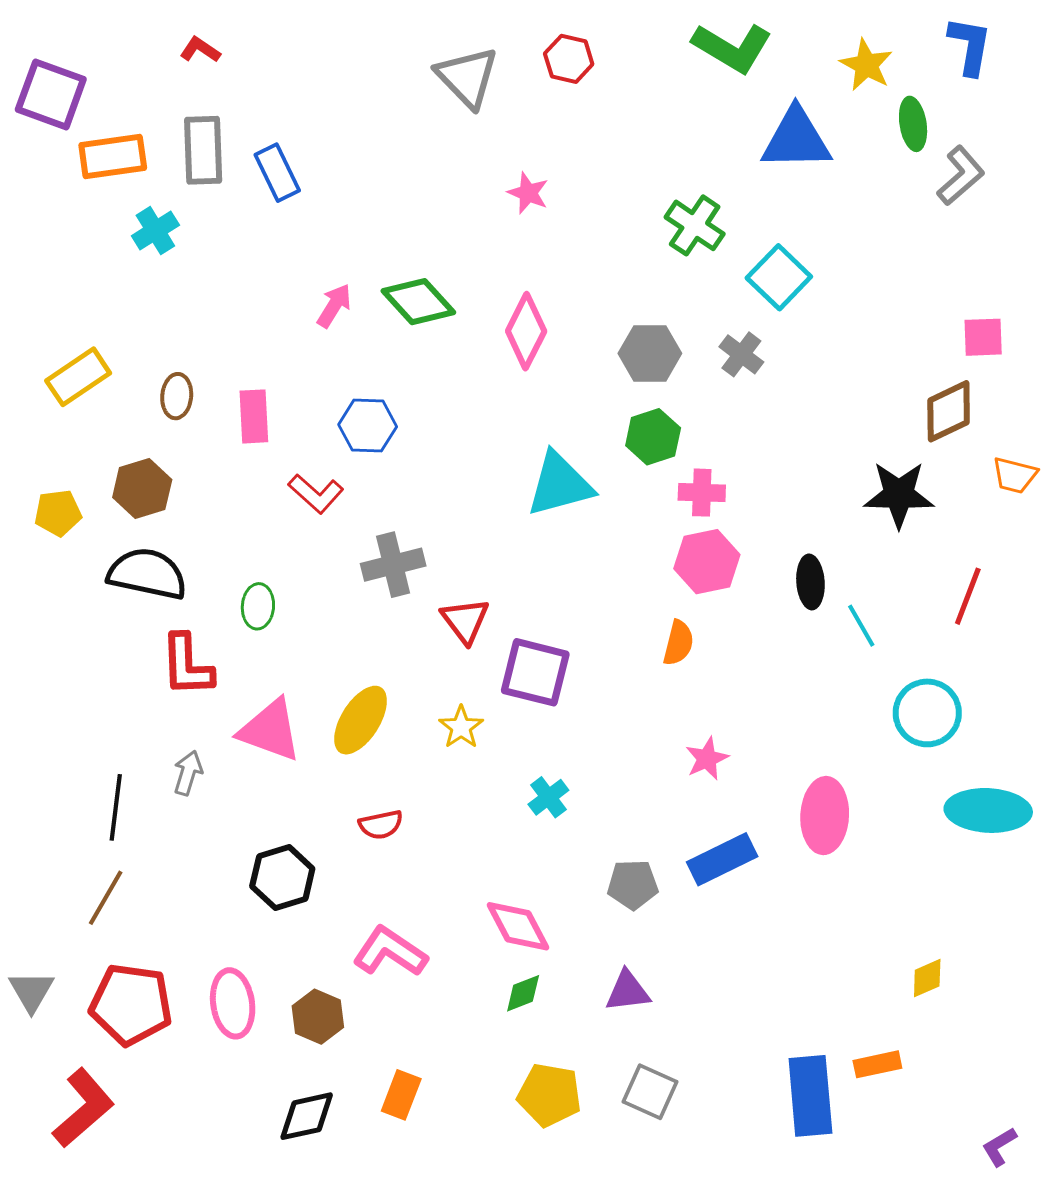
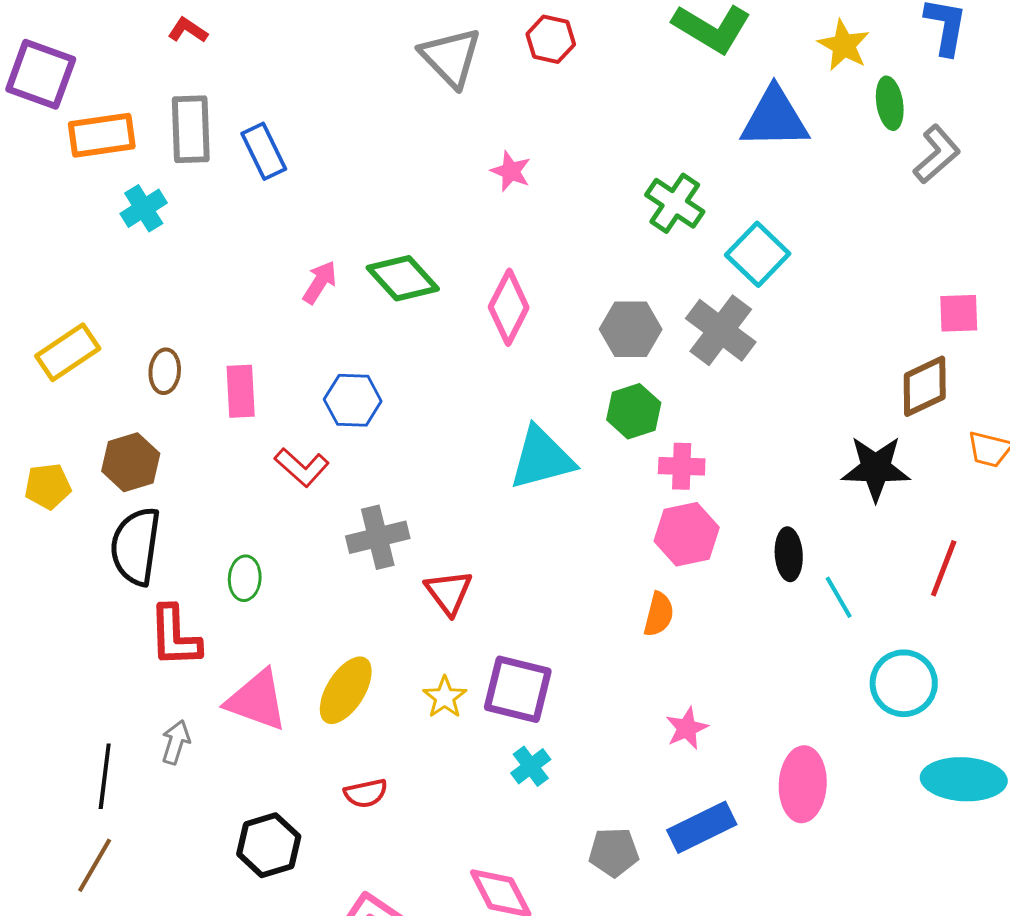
gray cross: (741, 354) -> (721, 330), size x1.6
black semicircle: (147, 574) -> (136, 546), turned -94
purple square: (535, 672) -> (518, 689), moved

